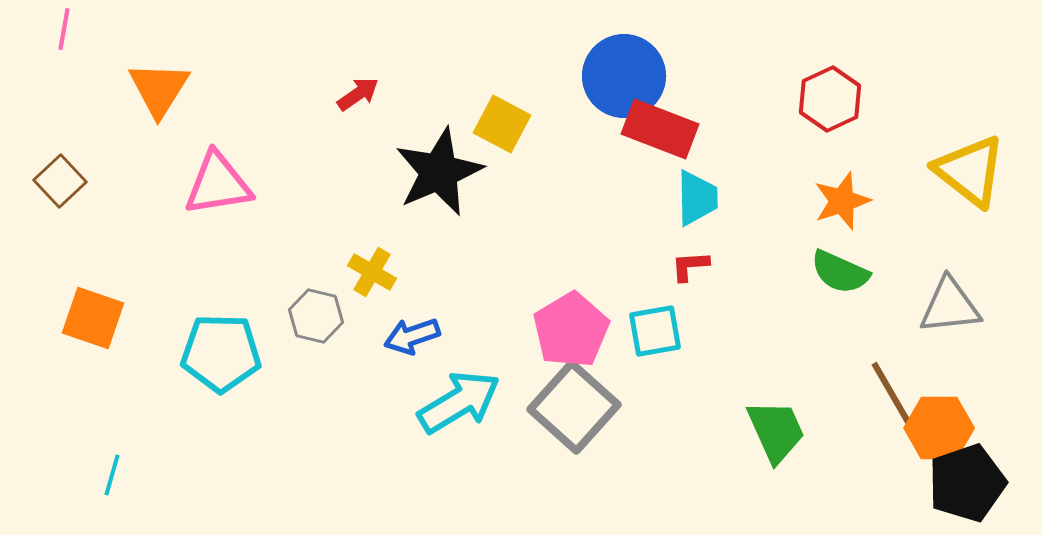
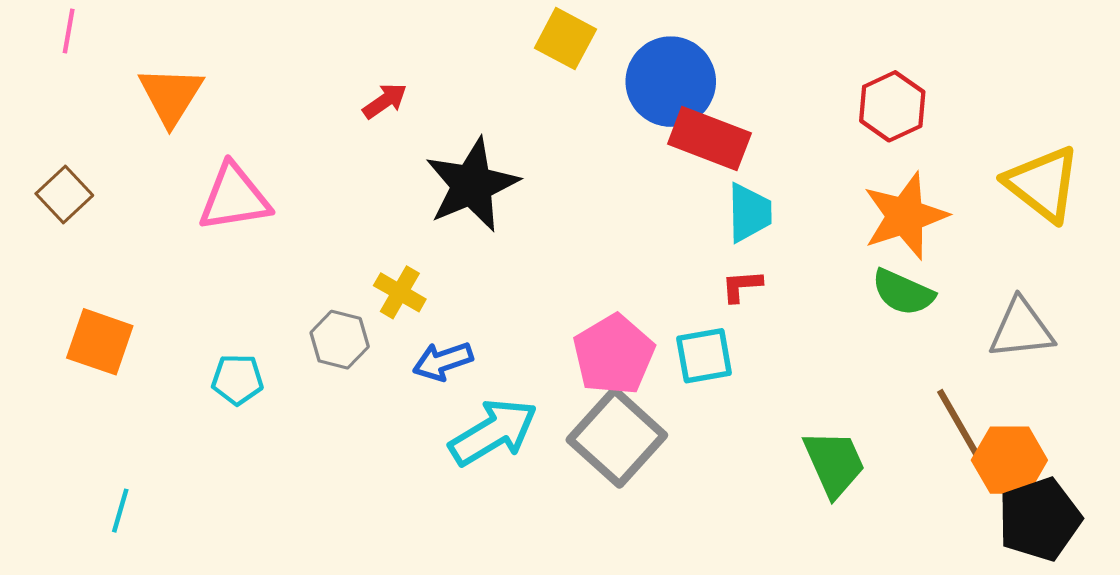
yellow square: (502, 124) -> (565, 39), moved
orange star: (842, 201) -> (905, 216), size x1.4
cyan pentagon: (221, 353) -> (237, 379), size x0.6

